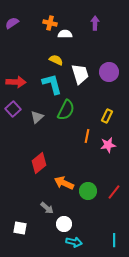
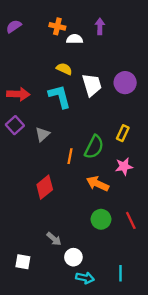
purple arrow: (95, 23) -> (100, 26), moved
green semicircle: (66, 110) -> (94, 147), moved
orange line: (87, 136) -> (70, 156), moved
orange arrow: (64, 183) -> (98, 184), moved
red line: (114, 192) -> (131, 220), turned -63
cyan line: (114, 240) -> (121, 273), moved

